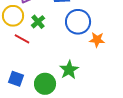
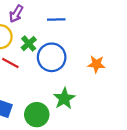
blue circle: (78, 22) -> (52, 57), moved

